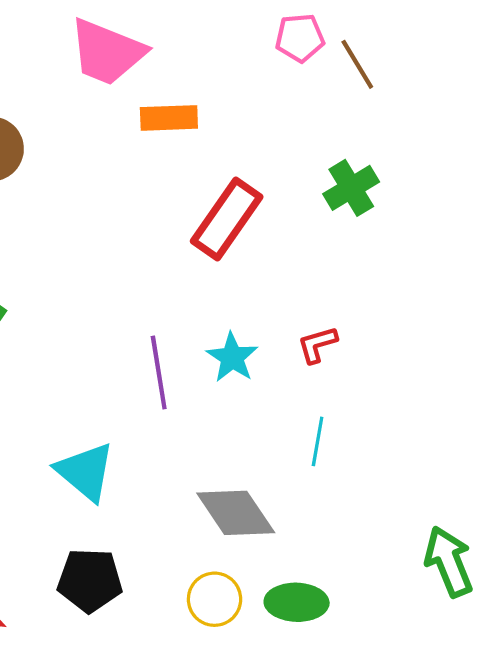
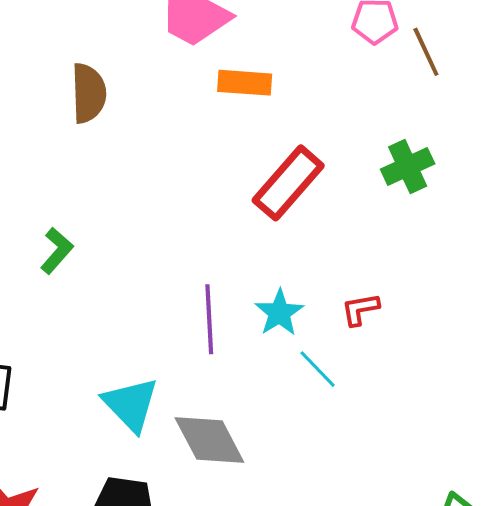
cyan line: (318, 441) -> (318, 369), moved, turned -60
gray diamond: (236, 513) -> (209, 440), moved

